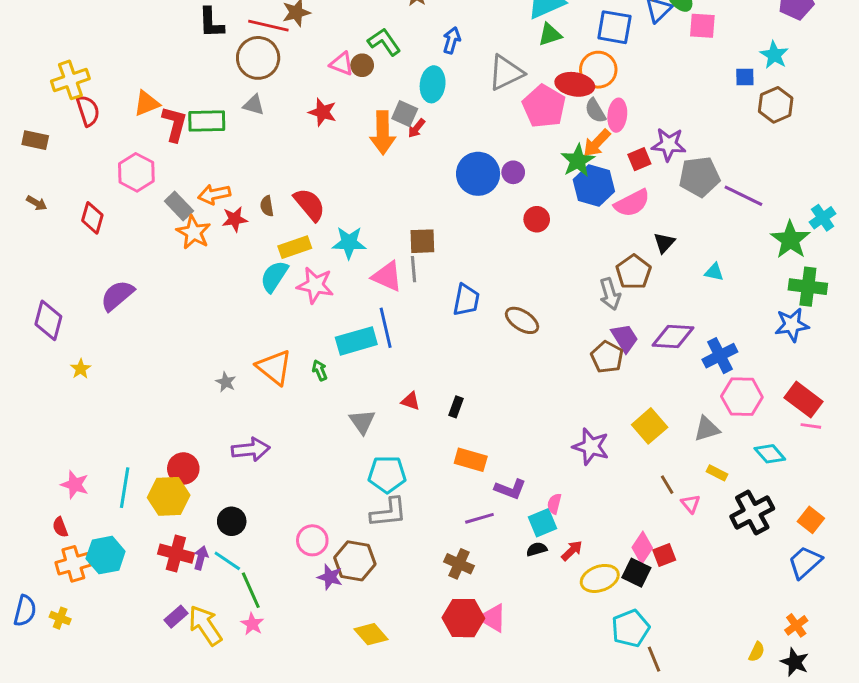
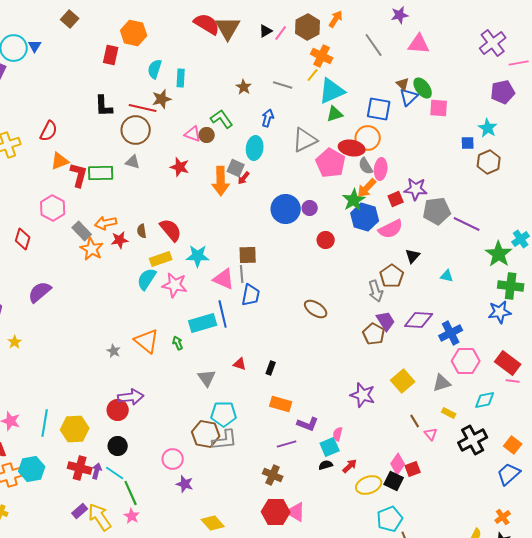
red semicircle: (88, 111) -> (49, 131), moved, turned 45
blue trapezoid: (466, 300) -> (251, 295), moved
cyan diamond: (770, 454) -> (485, 400), turned -60
red circle: (183, 468) -> (118, 410), moved
brown hexagon: (355, 561) -> (206, 434), moved

